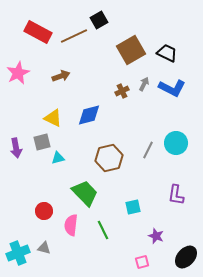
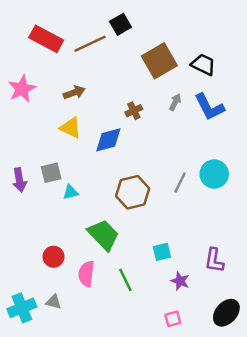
blue L-shape: (172, 88) -> (209, 107), turned 36
brown cross: (122, 91) -> (134, 111), moved
yellow triangle: (53, 118) -> (71, 128), moved
purple L-shape: (176, 195) -> (214, 260), moved
purple star: (156, 236) -> (180, 281), moved

